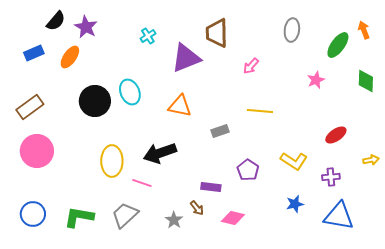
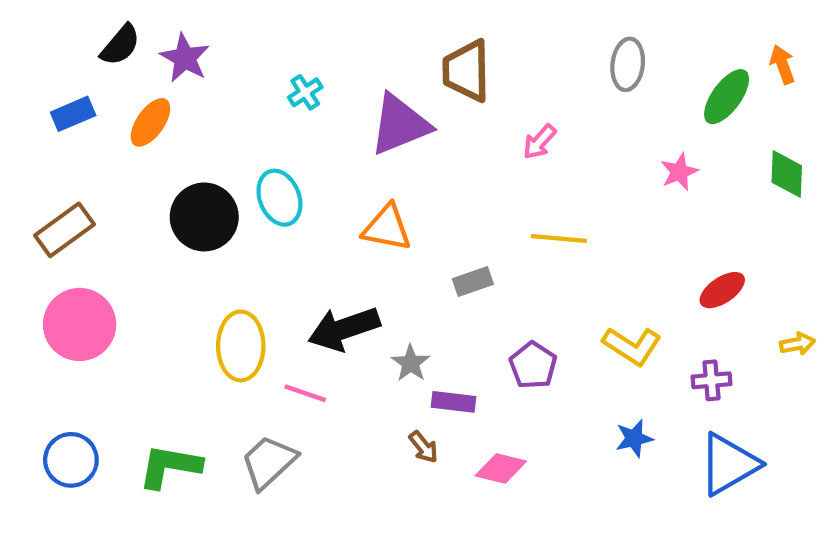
cyan cross: (148, 36) -> (305, 92), moved
blue triangle: (339, 216) -> (729, 464), turned -40
gray star: (174, 220) -> (411, 363), moved

